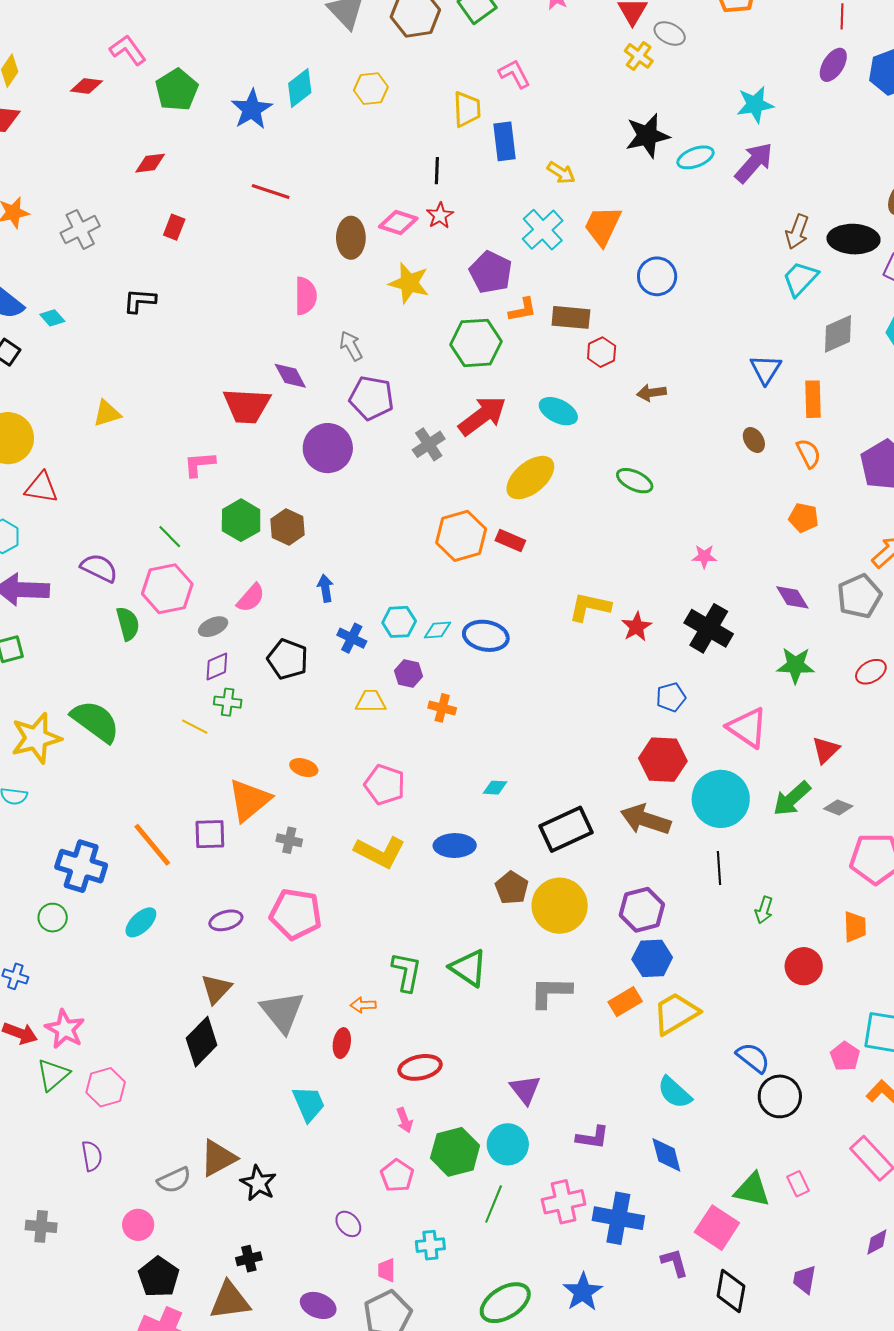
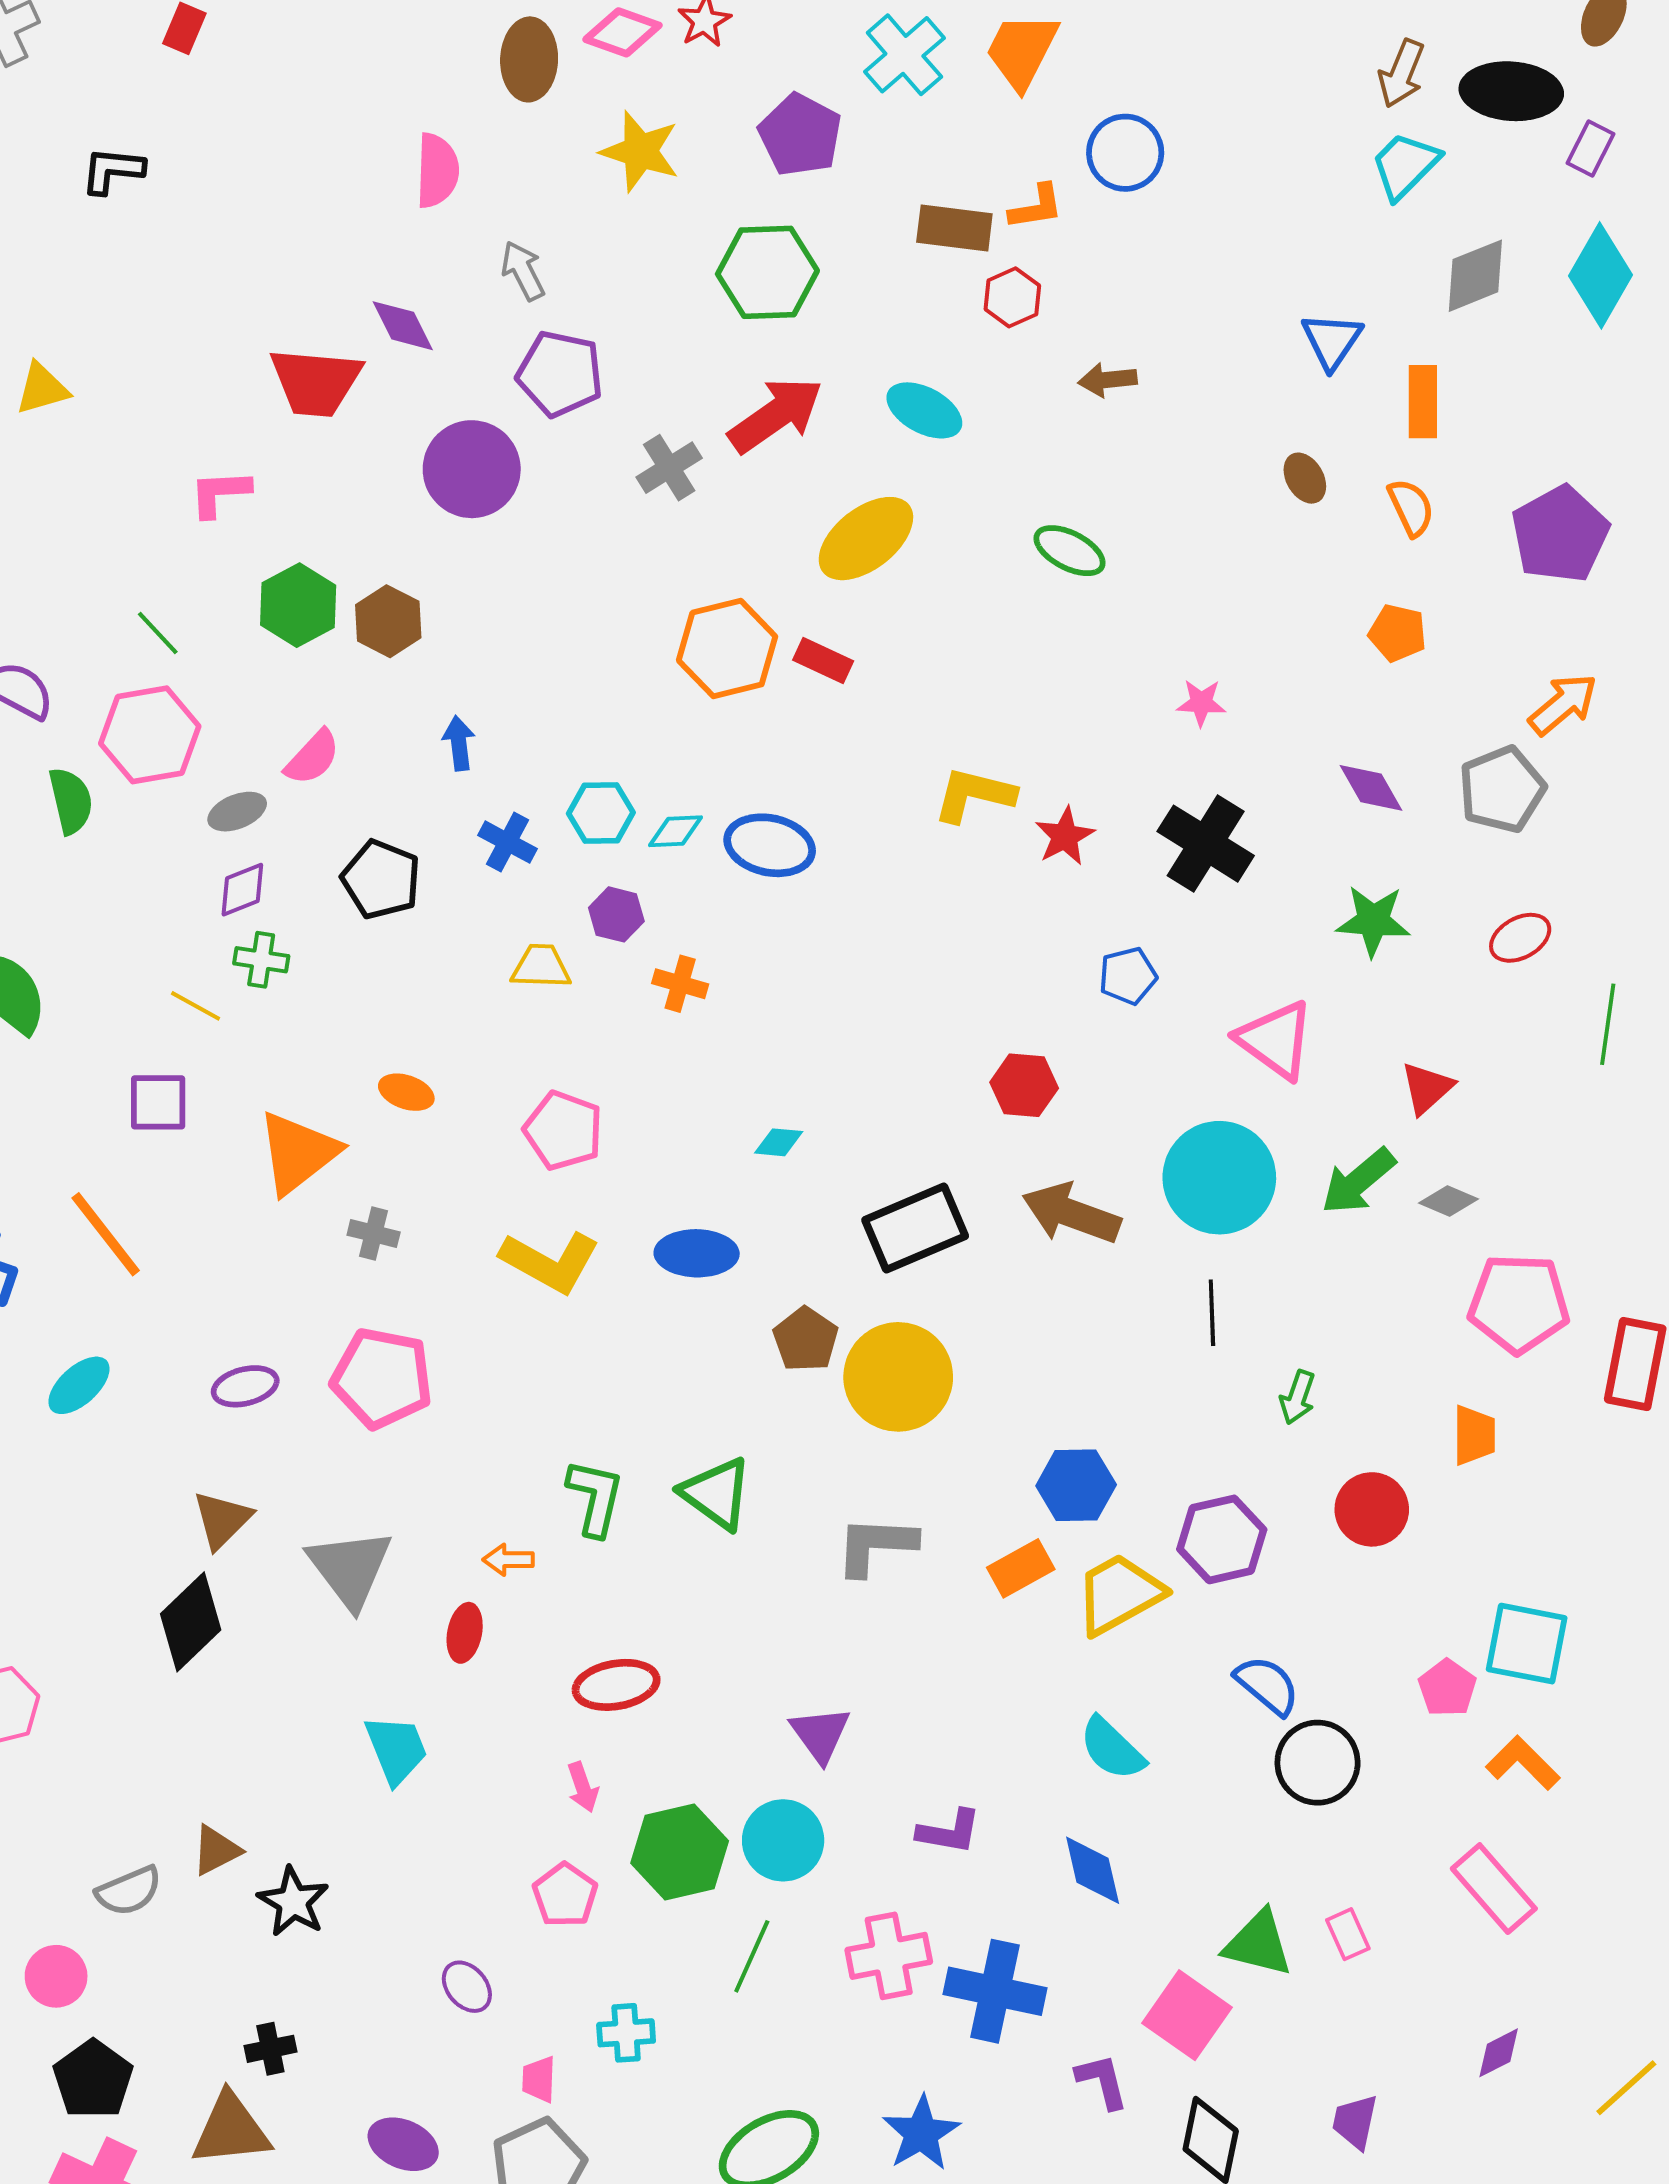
orange L-shape: (522, 310) -> (1036, 207), moved
red hexagon: (663, 760) -> (1024, 1085), moved, size x0.7
purple square: (210, 834) -> (158, 1102), moved
purple hexagon: (642, 910) -> (1222, 1539), moved
brown triangle: (218, 1158) -> (216, 1850), size x0.7

